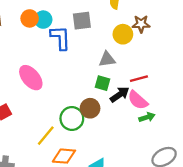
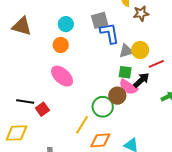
orange circle: (30, 18) -> (61, 45), moved
brown star: (141, 24) -> (141, 13), moved
yellow circle: (123, 34) -> (140, 50), moved
blue L-shape: (60, 38) -> (110, 33), moved
pink semicircle: (138, 100) -> (128, 87), moved

